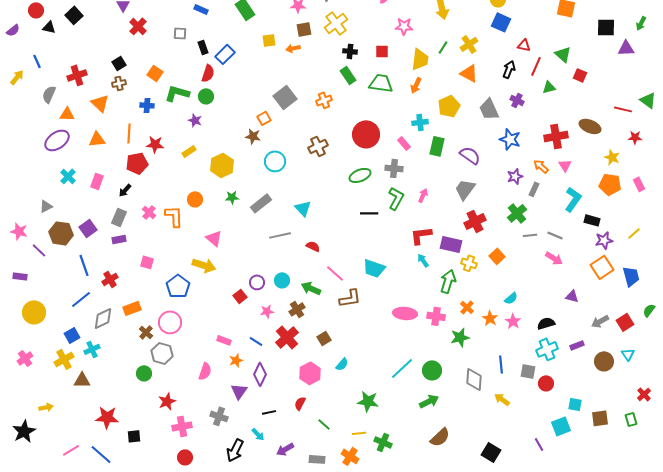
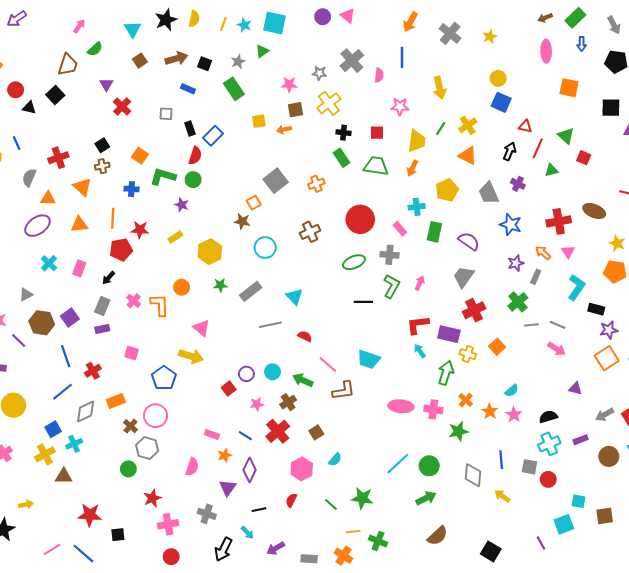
green line: (324, 424) -> (331, 504), moved

